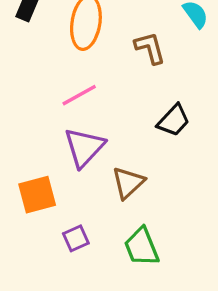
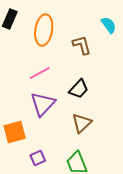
black trapezoid: (174, 120) -> (79, 89), moved
brown triangle: (128, 183) -> (82, 123), moved

